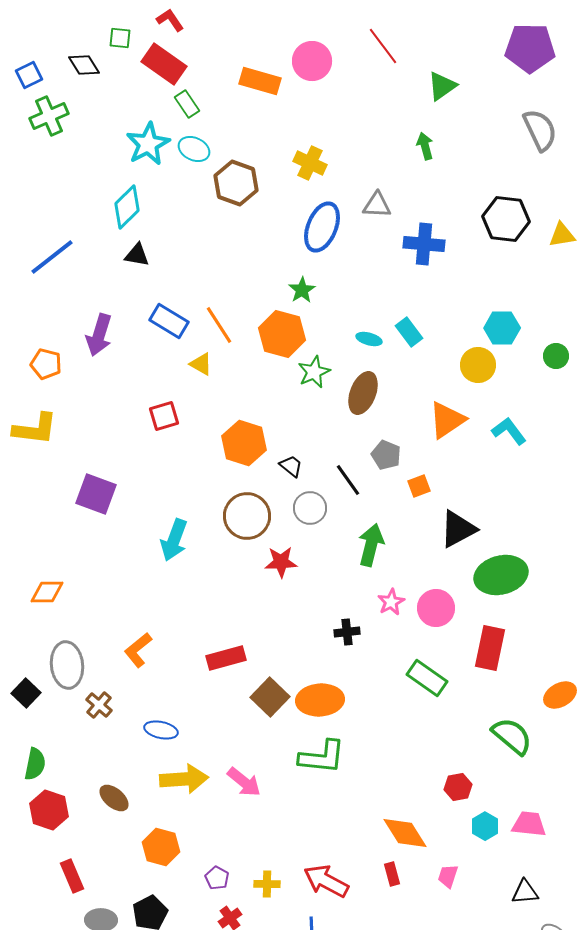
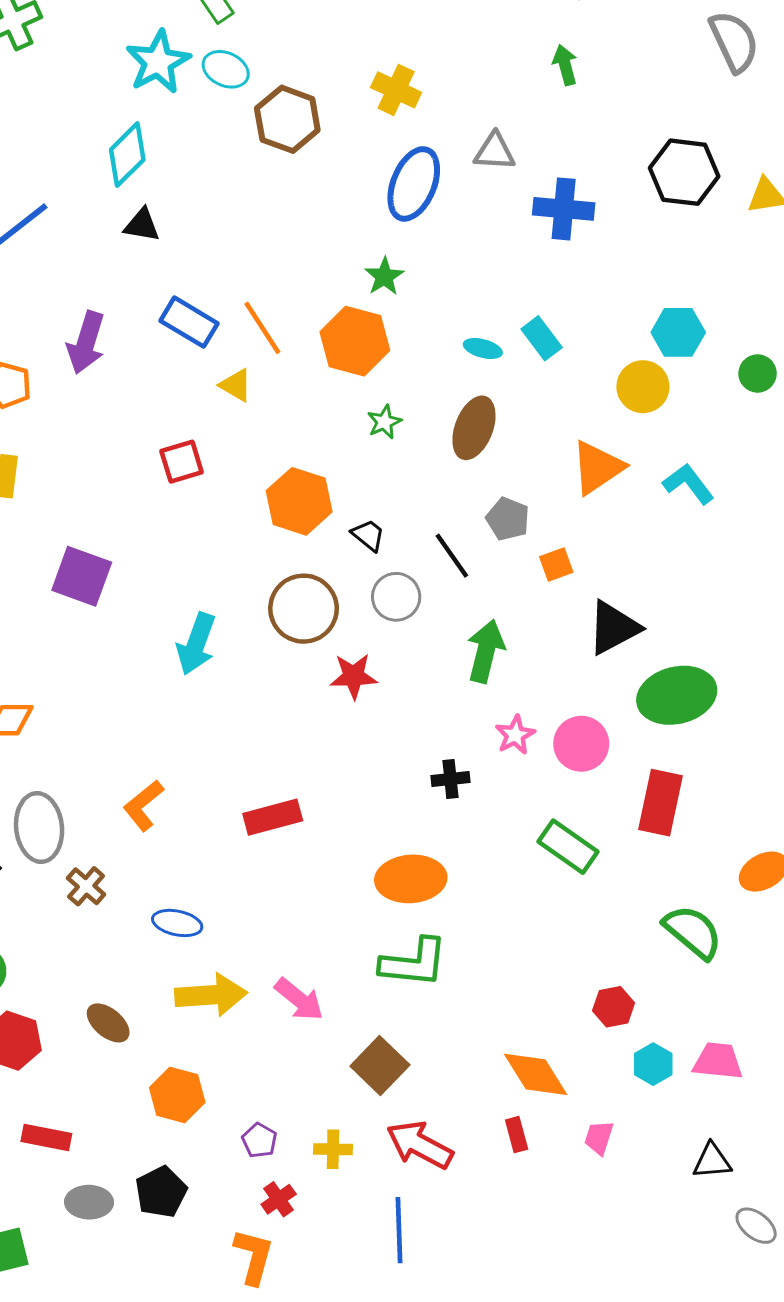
green star: (314, 372) -> (384, 422), moved, size x0.7
brown square: (270, 697) -> (380, 1066), moved
red rectangle: (72, 876) -> (46, 1138), turned -56

